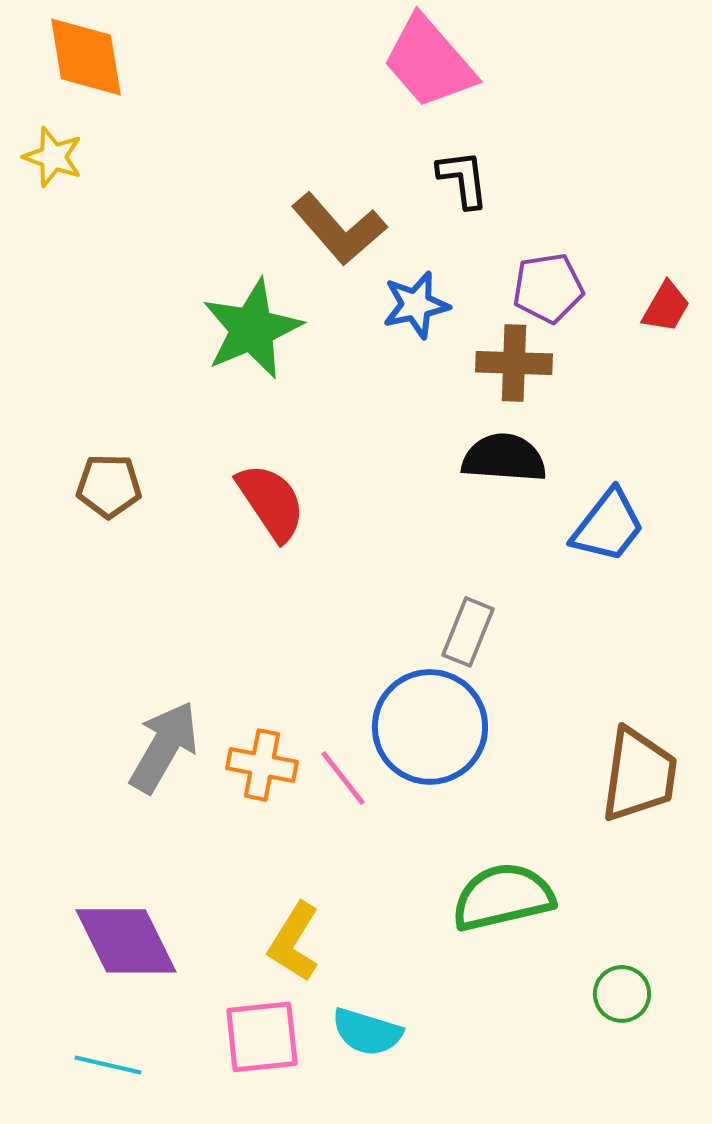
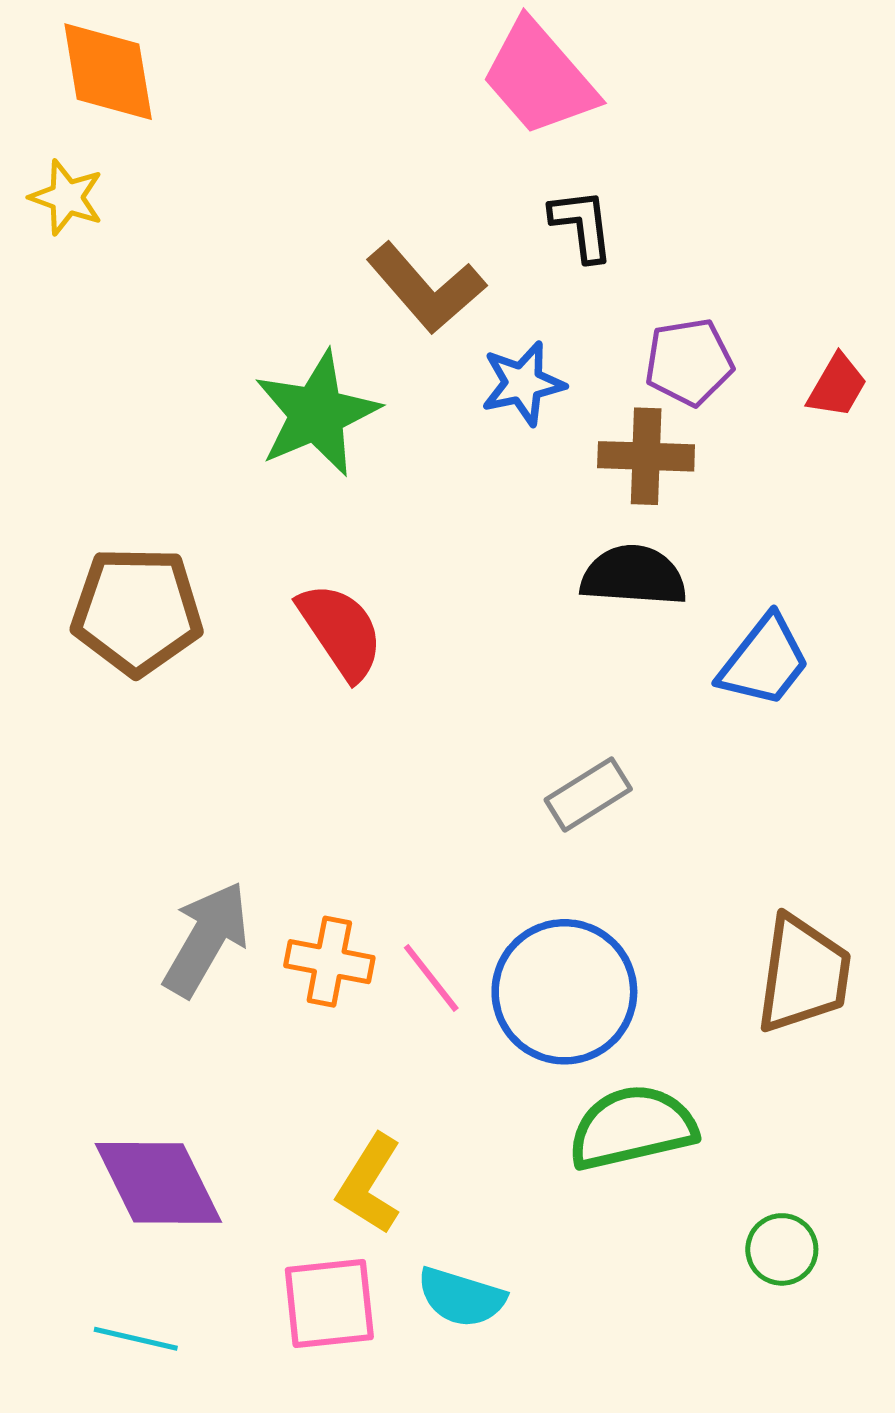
brown pentagon: (109, 486) -> (137, 611), size x1.6
gray rectangle: (468, 632) -> (588, 794), turned 36
blue circle: (430, 727) -> (564, 992), moved

